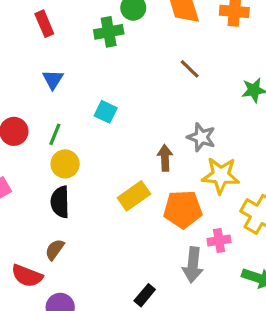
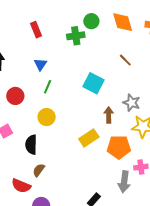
cyan square: (106, 112) -> (93, 83), moved, size x1.5
green line: (55, 134) -> (48, 87), moved
black semicircle: (60, 202) -> (31, 145), moved

